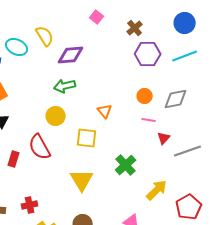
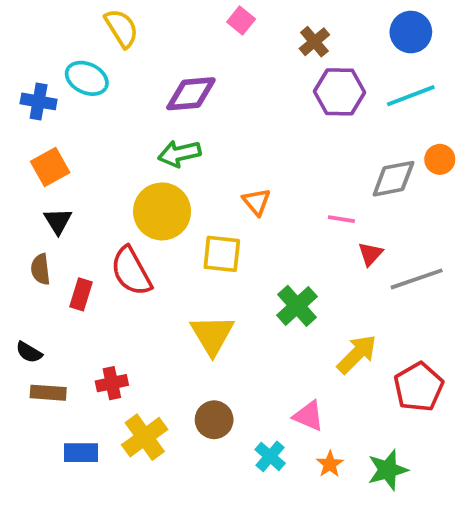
yellow semicircle: (45, 36) -> (122, 28), moved
orange circle: (145, 96) -> (440, 159), moved
yellow circle: (56, 116) -> (162, 211), size x1.5

